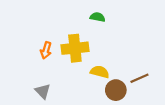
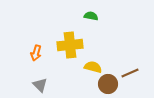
orange arrow: (46, 50) -> (36, 53), moved

